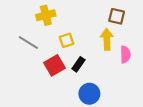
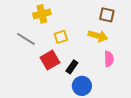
yellow arrow: (107, 39) -> (98, 36), turned 108
pink semicircle: (125, 54) -> (109, 59), moved
black rectangle: (78, 64) -> (72, 67), moved

